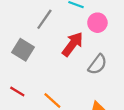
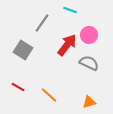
pink circle: (97, 23) -> (89, 35), moved
gray semicircle: (97, 64) -> (89, 63), turned -102

